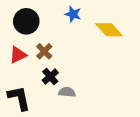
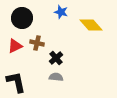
brown cross: (44, 51) -> (37, 43), turned -32
black cross: (50, 76) -> (56, 58), moved

